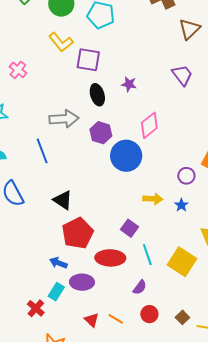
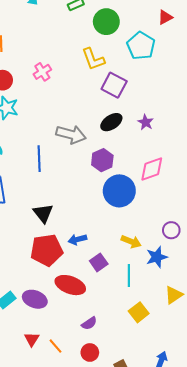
black ellipse: (97, 95) -> (111, 122), turned 55
blue star: (181, 205) -> (157, 257), size x1.5
cyan line: (147, 255) -> (129, 276), moved
yellow square: (182, 262) -> (139, 312), size x0.7
blue arrow: (58, 263) -> (77, 239), moved, turned -54

